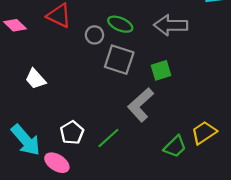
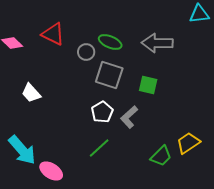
green square: (161, 70) -> (148, 85), turned 30
gray L-shape: (141, 105) -> (129, 117), size x0.7
white pentagon: (72, 133) -> (102, 112), moved

